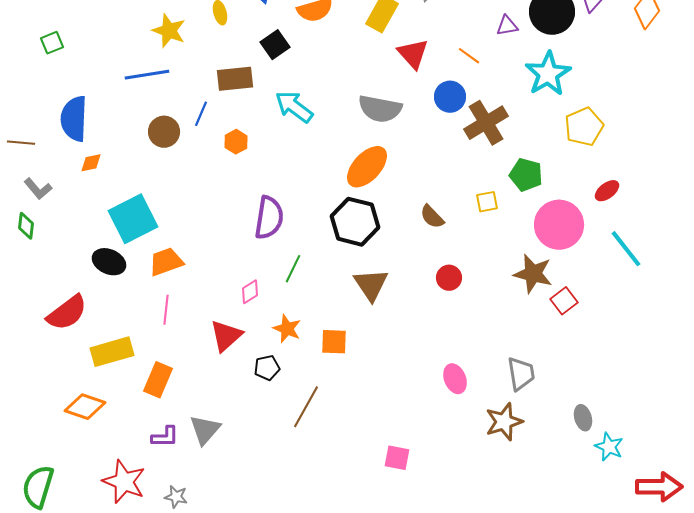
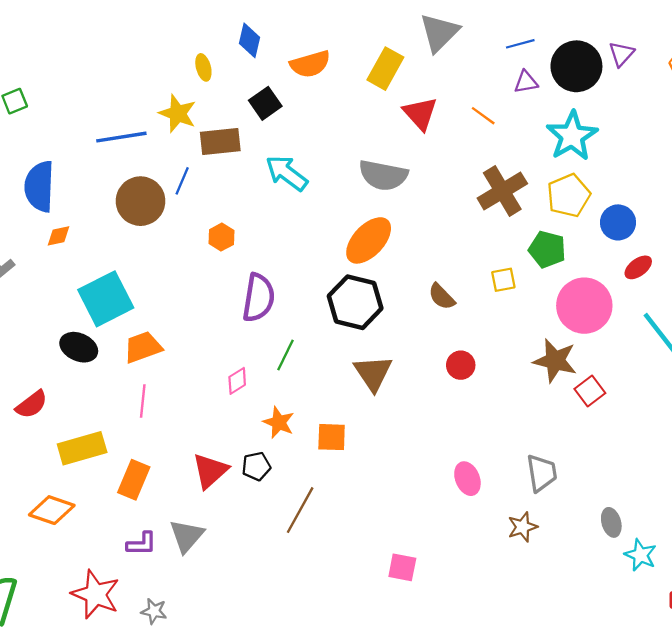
yellow star: (169, 31) -> (178, 113), moved
blue circle: (450, 97) -> (618, 222), moved
yellow pentagon: (584, 127) -> (569, 195), moved
brown circle: (164, 132) -> (141, 201), size x1.4
orange hexagon: (236, 142) -> (221, 237), moved
red semicircle: (67, 313) -> (32, 404), size x0.7
red triangle: (226, 336) -> (210, 471), moved
brown star: (504, 422) -> (523, 527), size x0.7

